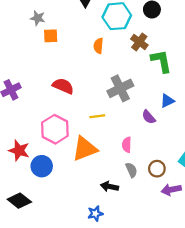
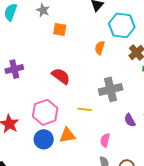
gray star: (38, 18) -> (43, 10), moved
orange triangle: (85, 149) -> (67, 135), size x0.7
blue circle: (42, 166) -> (44, 139), moved

